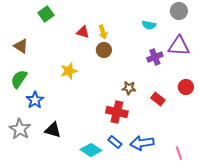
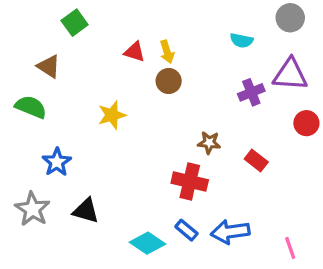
brown triangle: (21, 46) -> (49, 66), moved
green semicircle: (19, 79) -> (31, 107), moved, turned 78
red circle: (186, 87) -> (306, 123), moved

